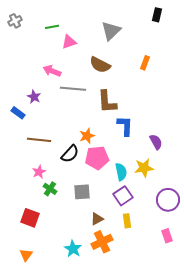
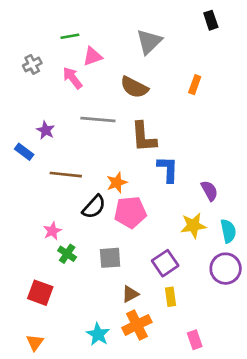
black rectangle: (157, 15) -> (211, 20), turned -32
gray cross: (15, 21) -> (32, 64), moved
pink arrow: (52, 71) -> (72, 78), moved, turned 30
brown line: (39, 140) -> (66, 175), moved
cyan semicircle: (121, 172) -> (228, 231), moved
pink rectangle: (167, 236) -> (195, 340), moved

